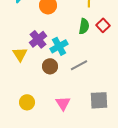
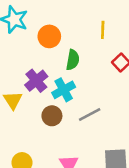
green semicircle: (84, 26) -> (73, 60), moved

